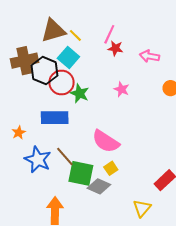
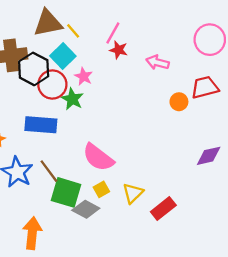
pink star: (122, 89) -> (84, 76), moved
yellow triangle: (142, 208) -> (133, 193), moved

